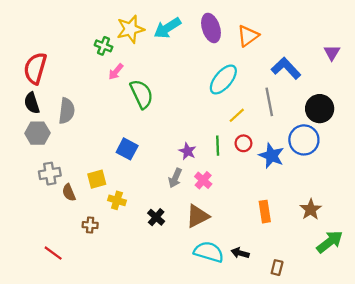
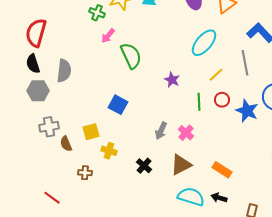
purple star: (187, 151) -> (172, 80), moved
orange rectangle: (265, 212) -> (222, 170), moved, turned -48

